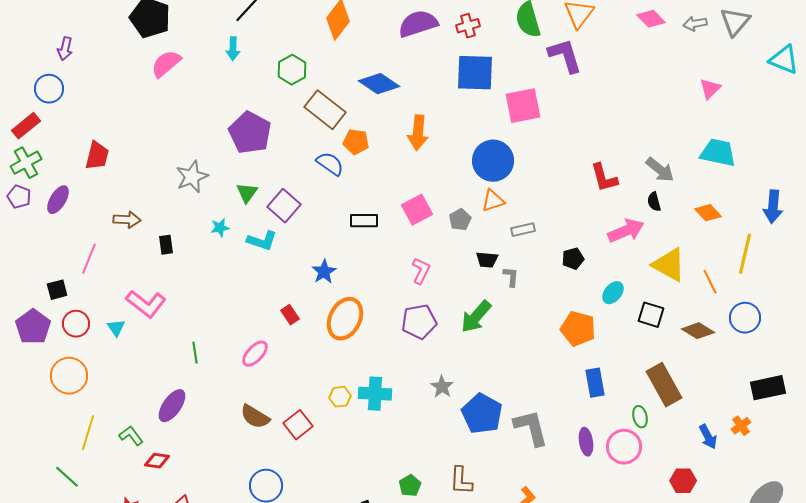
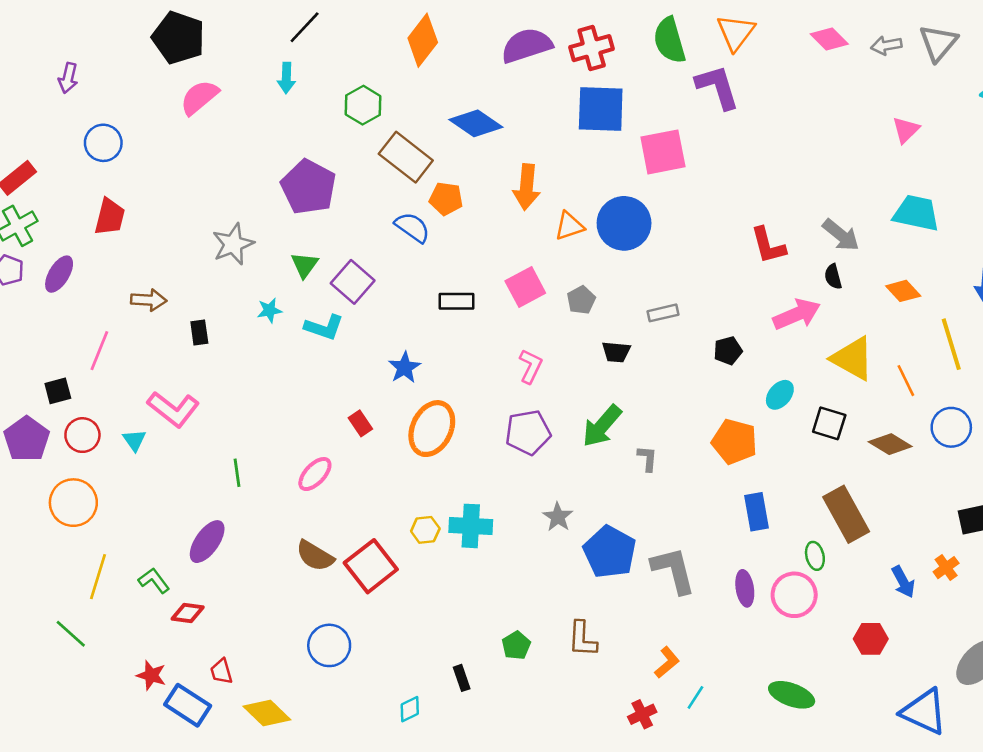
red cross: (468, 26) -> (592, 48), size x1.4
blue circle: (49, 89) -> (103, 143), moved
orange triangle: (493, 201) -> (569, 226), moved
yellow line: (745, 254) -> (951, 344), turned -30
gray L-shape: (511, 277) -> (647, 458), moved
red square: (298, 425) -> (371, 566), size x1.4

